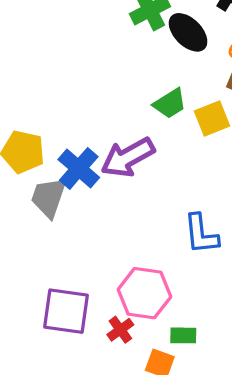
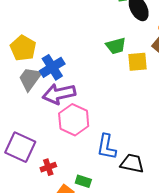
purple arrow: (128, 157) -> (59, 94), moved
blue L-shape: (201, 234) -> (107, 147), moved
pink hexagon: (144, 293) -> (74, 120), moved

